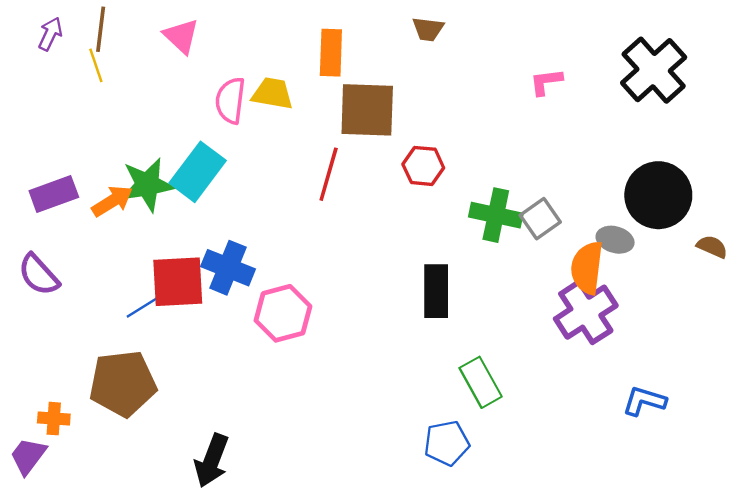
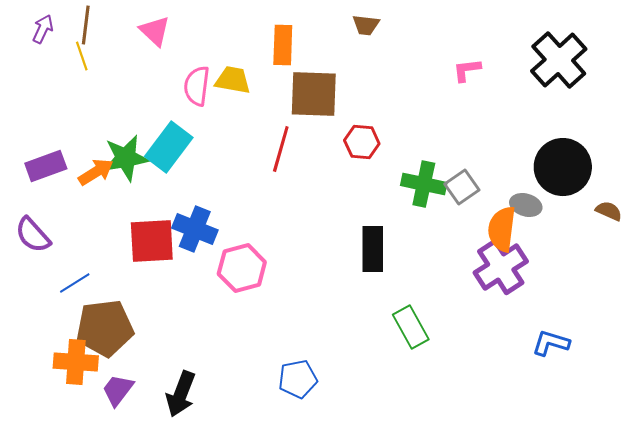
blue line: (144, 306) -> (75, 283), moved
orange cross: (54, 419) -> (76, 362), moved, size x1.6
blue pentagon: (447, 443) -> (298, 379), moved
purple trapezoid: (28, 456) -> (118, 390), moved

